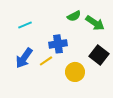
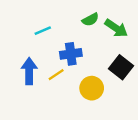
cyan line: (25, 25) -> (43, 31), moved
blue arrow: (24, 58) -> (29, 71), turned 145

